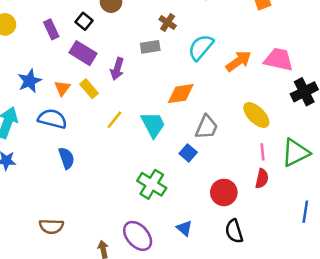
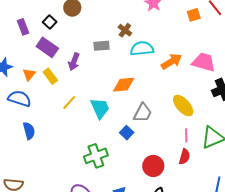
brown cross: (168, 22) -> (125, 30), moved
cyan semicircle: (201, 47) -> (142, 49), turned 40
green cross: (152, 184) -> (96, 156), turned 35

